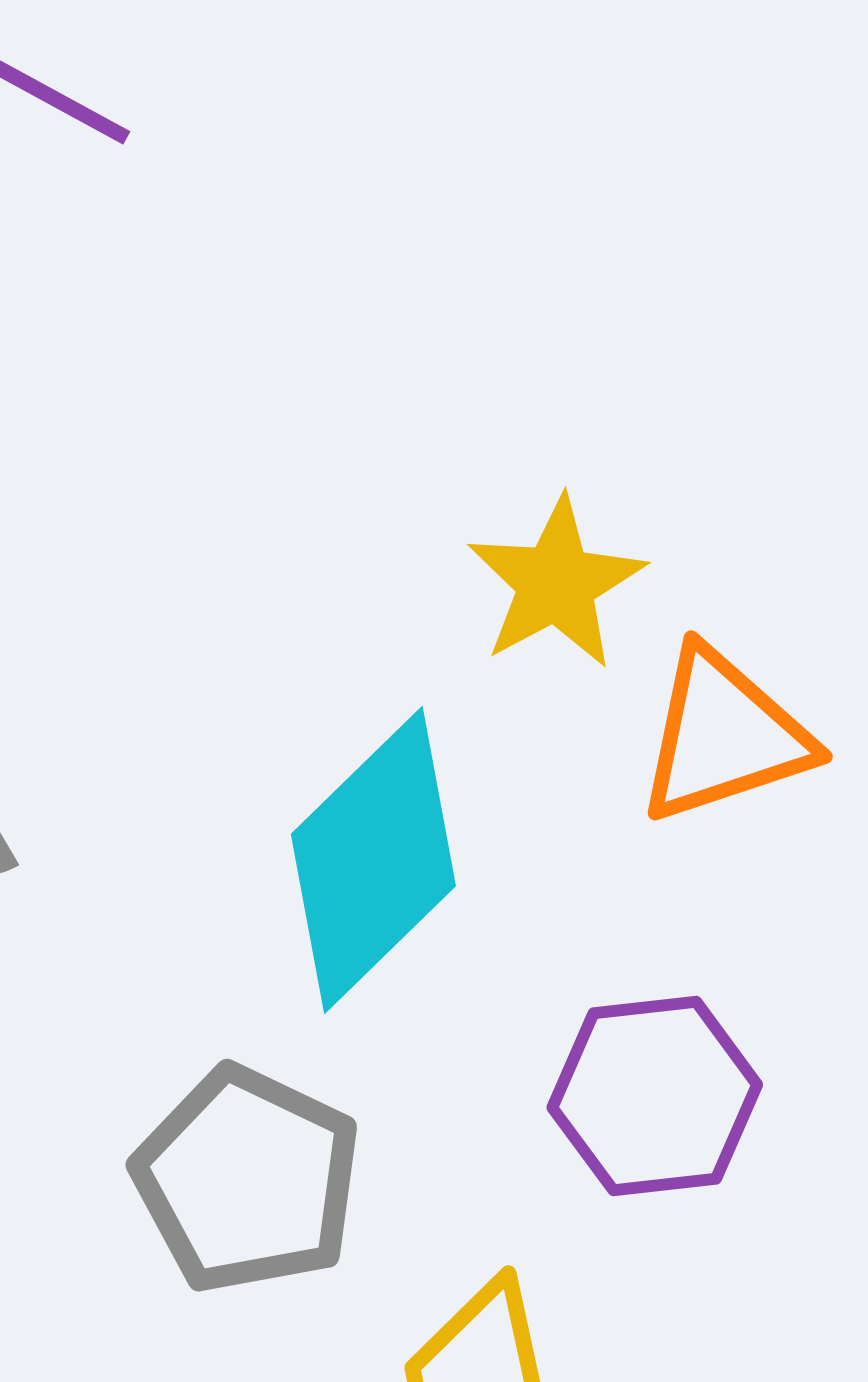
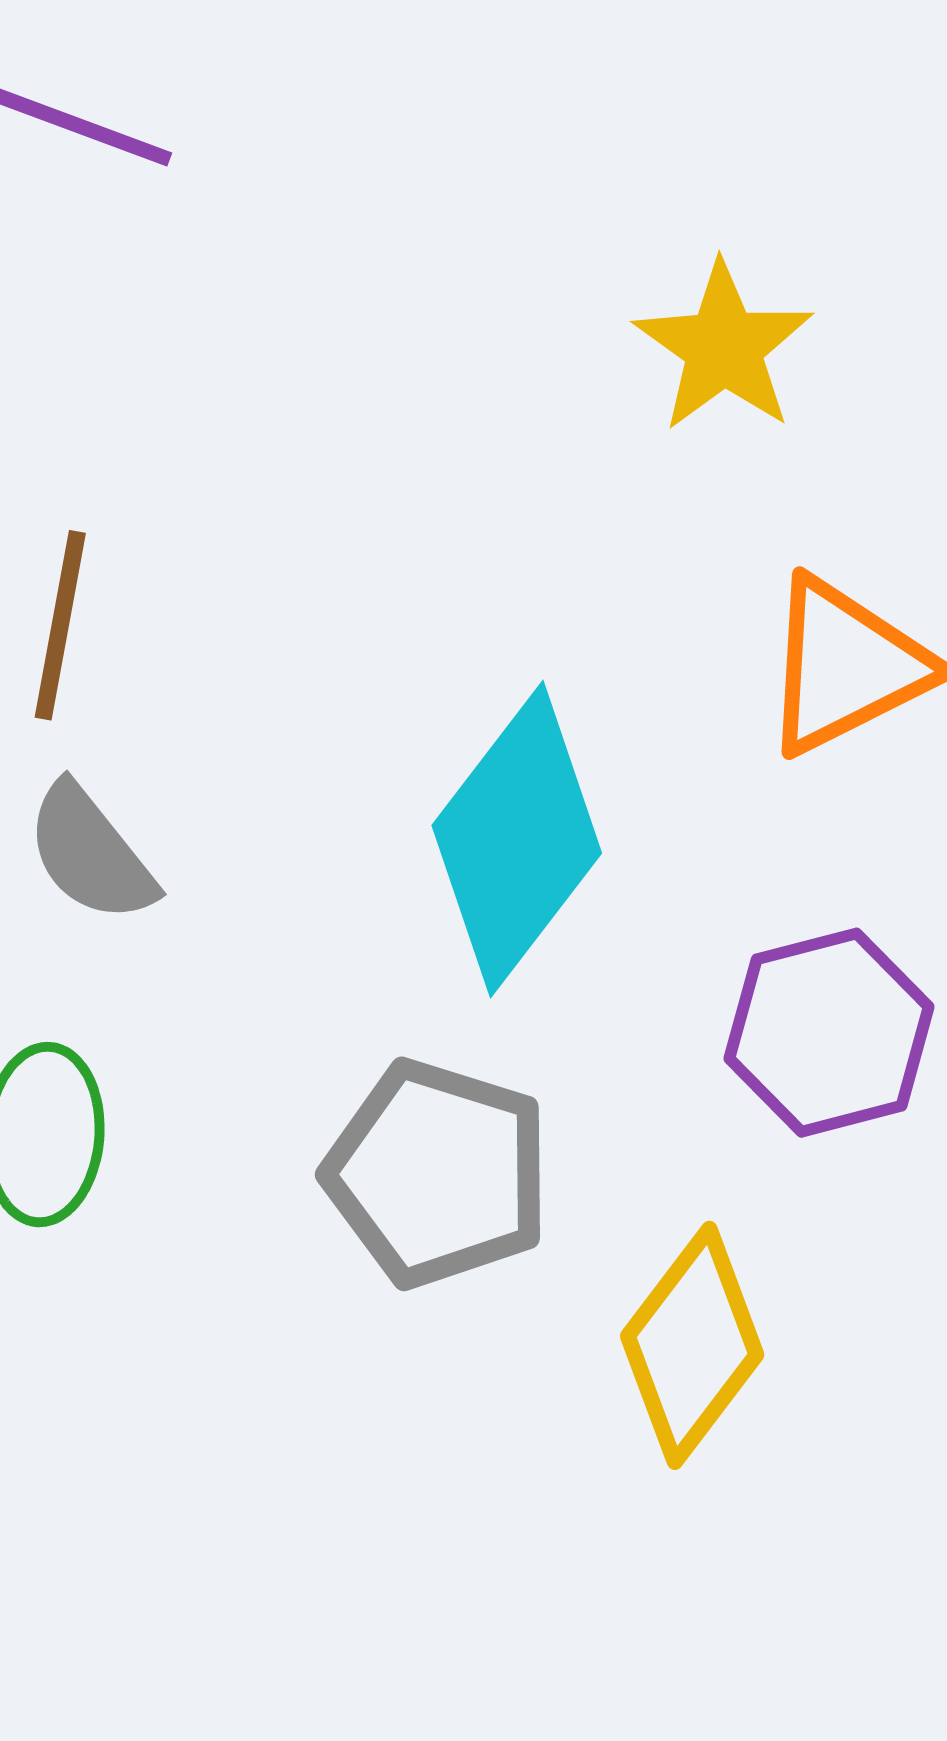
yellow star: (556, 583) -> (724, 347), moved

